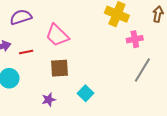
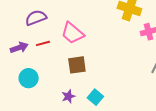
red line: (26, 52) -> (43, 43), moved
cyan square: (86, 93) -> (95, 97), moved

